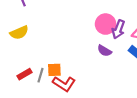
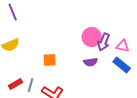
purple semicircle: (104, 51) -> (91, 62), turned -40
orange square: (54, 70) -> (50, 60), moved

